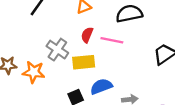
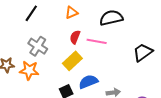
gray cross: (57, 50) -> (38, 46), moved
yellow rectangle: (84, 62) -> (72, 61), turned -36

